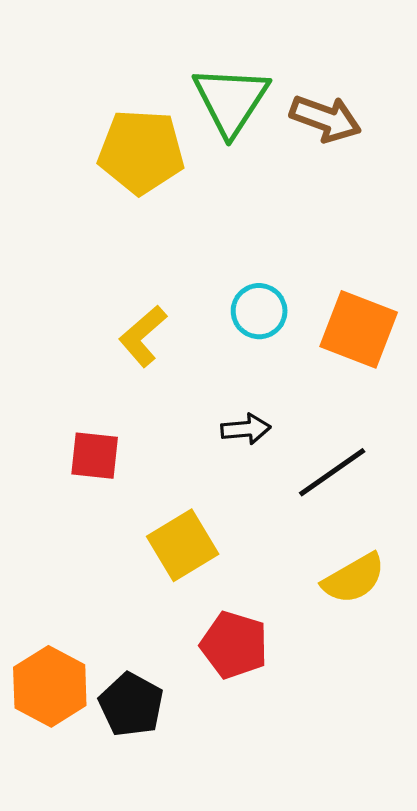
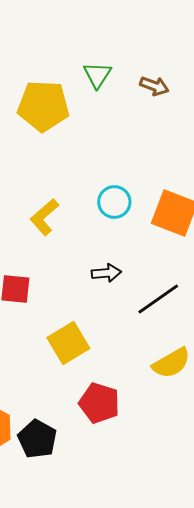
green triangle: (231, 100) -> (97, 75), size x0.6
brown arrow: (325, 118) -> (154, 86), size x0.7

